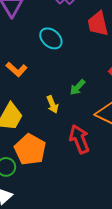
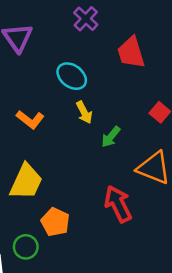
yellow arrow: (52, 105) -> (84, 112), moved
orange pentagon: (30, 150) -> (55, 222), size x0.7

